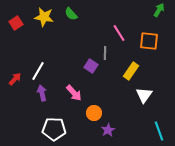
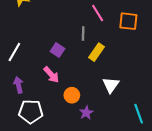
purple square: (91, 66) -> (57, 50), moved
yellow rectangle: (131, 71) -> (97, 52), moved
purple arrow: (42, 93) -> (18, 85), moved
white triangle: (144, 95) -> (111, 85), moved

